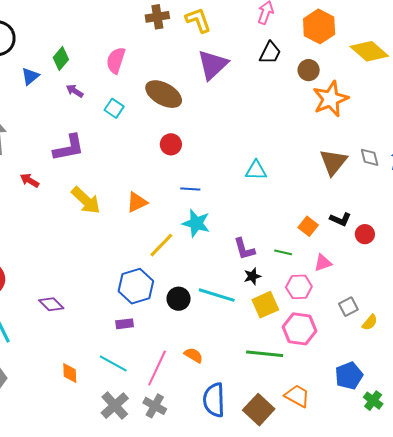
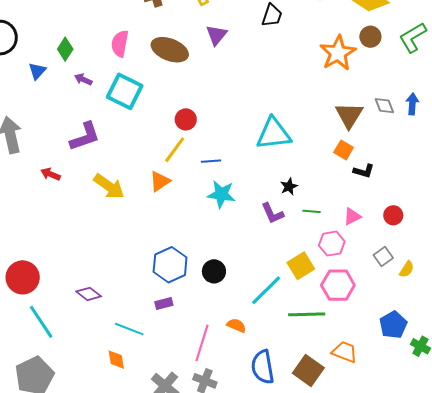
purple triangle: (213, 65) -> (217, 35), size x0.7
brown circle: (309, 70) -> (370, 37), moved
brown ellipse: (164, 94) -> (170, 50), moved
cyan square: (114, 108) -> (125, 91), size x1.8
cyan triangle: (256, 170) -> (274, 134), size x1.6
orange square: (308, 226) -> (344, 150), moved
red circle: (365, 234) -> (393, 215), moved
yellow line: (161, 245) -> (175, 150), moved
black star: (252, 276) -> (289, 187), moved
cyan line: (217, 295) -> (266, 290), moved, turned -54
cyan line: (113, 363) -> (129, 329), moved

